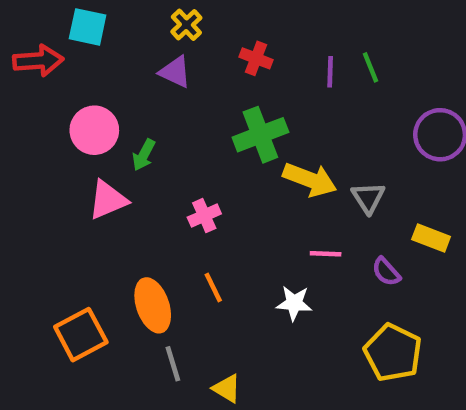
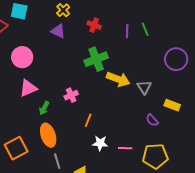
green arrow: (144, 155) -> (44, 108), moved
pink line: (326, 254) -> (125, 148), moved
orange line: (213, 287) -> (88, 120), moved, turned 48
white star: (294, 303) -> (100, 143), moved
yellow pentagon: (393, 353) -> (155, 156), turned -30

